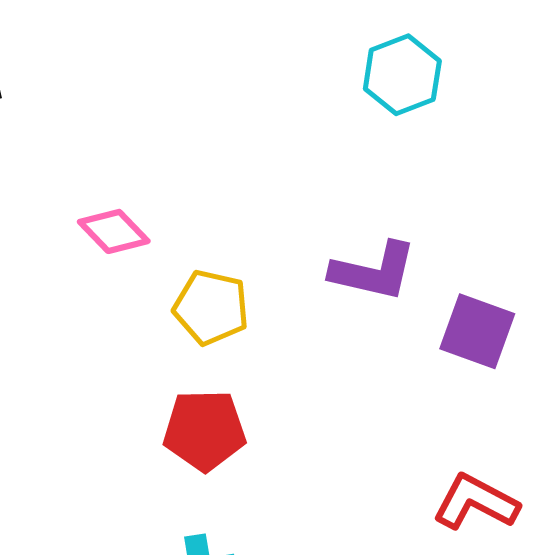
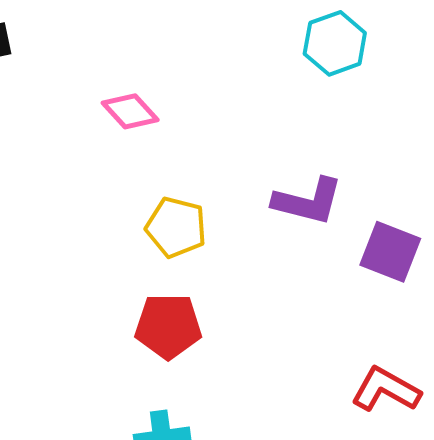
pink diamond: (114, 231) -> (130, 111), moved

